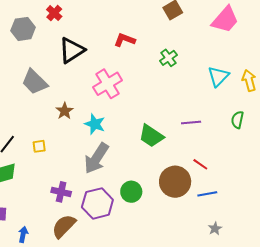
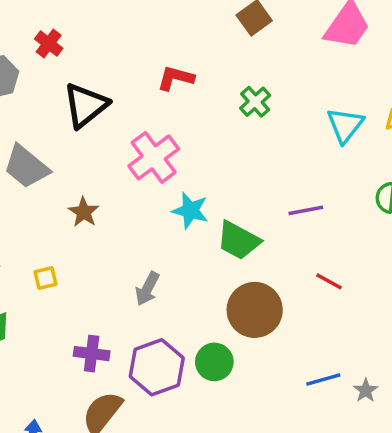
cyan star: (95, 124) -> (190, 211), moved
gray arrow: (96, 158) -> (147, 289), size x0.6
brown circle: (175, 182) -> (255, 310), moved
green circle: (131, 192) -> (214, 362), moved
blue line: (207, 194) -> (323, 379), moved

